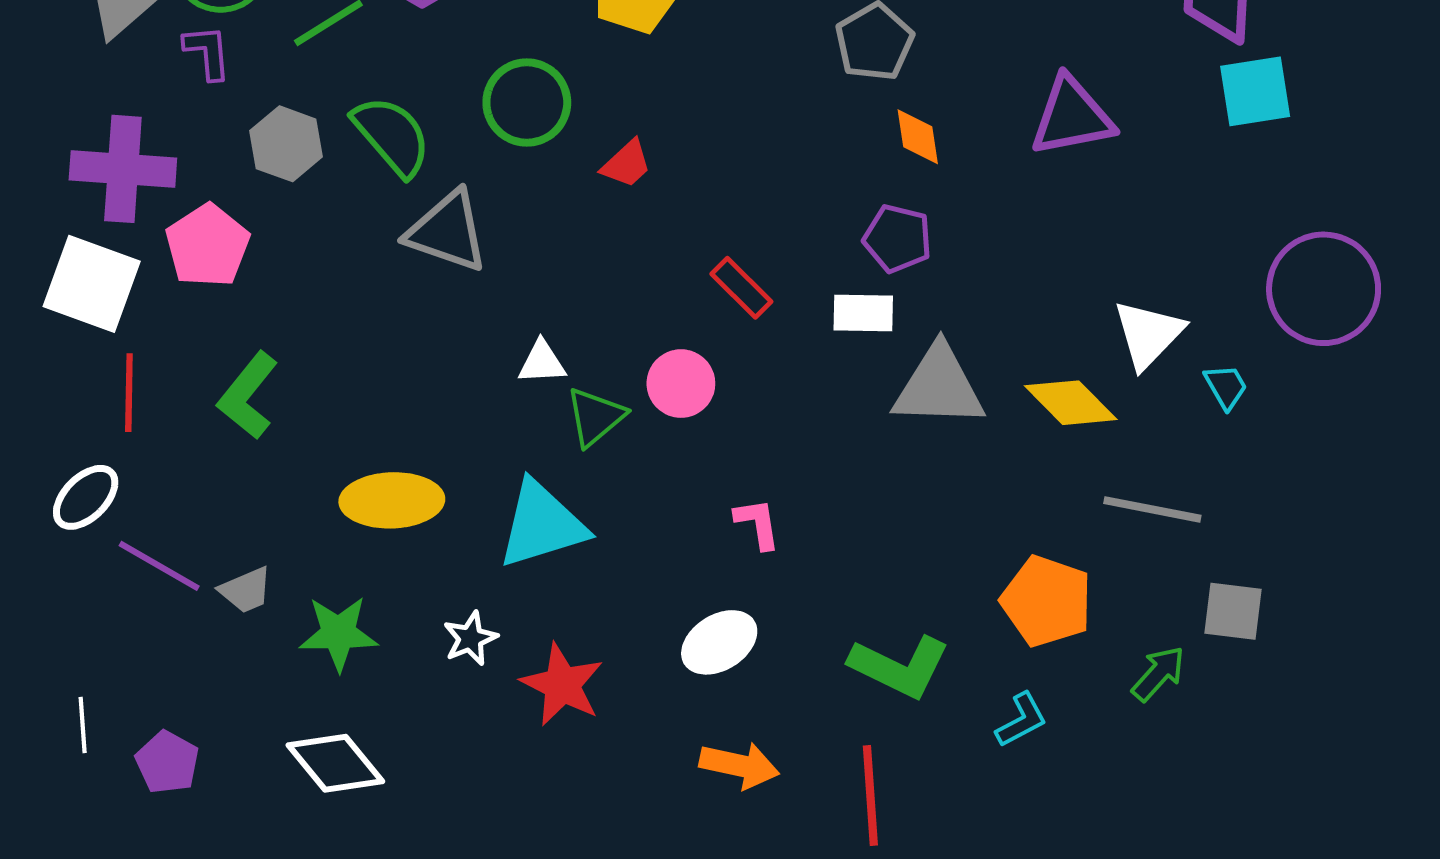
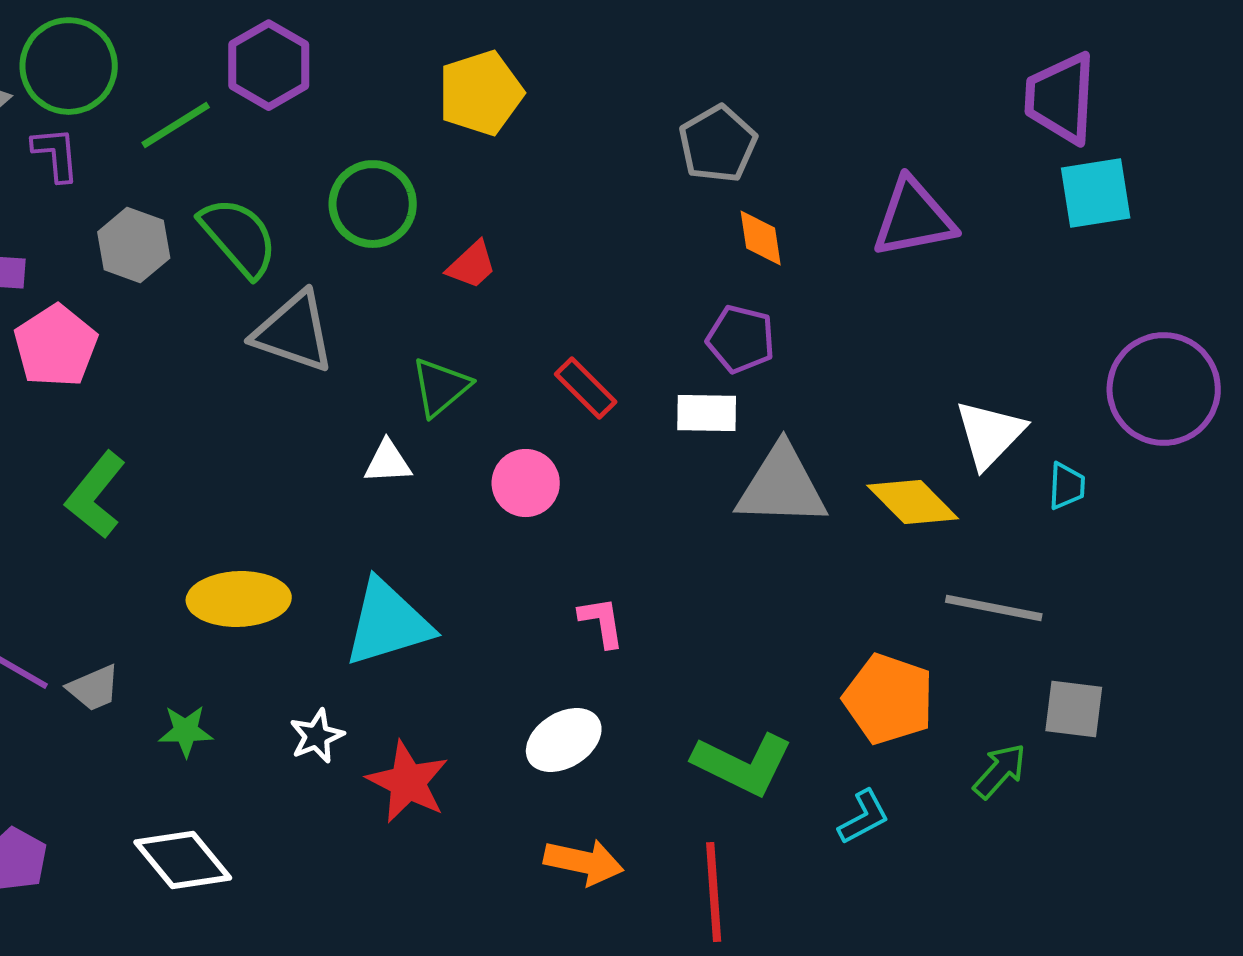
cyan trapezoid: (1226, 387) -> (1067, 486), turned 33
green triangle: (595, 417) -> (441, 387), moved
green star: (338, 633) -> (186, 731), size x0.7

